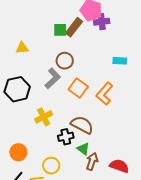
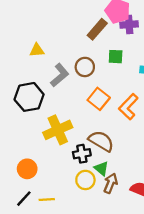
green square: (60, 30) -> (116, 57), moved
gray L-shape: (53, 78) -> (60, 75), moved
yellow cross: (44, 117) -> (58, 130), size x1.4
yellow circle: (51, 166) -> (85, 180), moved

